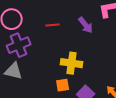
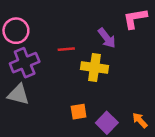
red line: (53, 25) -> (66, 49), moved
yellow cross: (72, 63) -> (95, 68), moved

